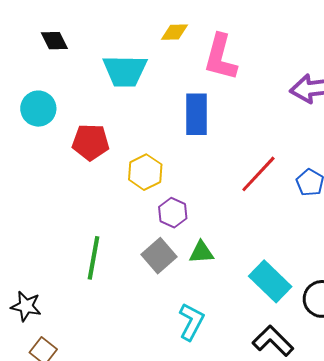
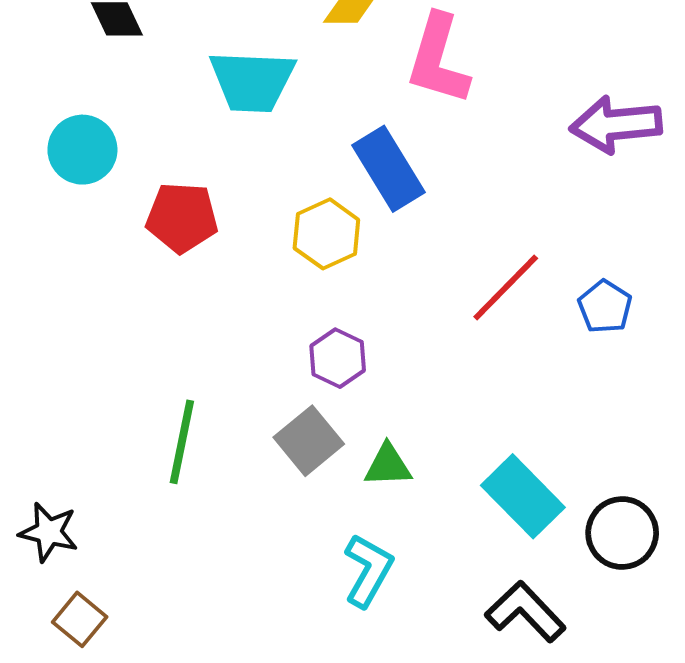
blue rectangle: (196, 114) -> (389, 169), turned -33
yellow hexagon: (145, 172) -> (326, 234), moved
green triangle: (201, 252) -> (388, 465), moved

